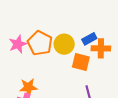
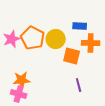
blue rectangle: (89, 39) -> (80, 26), moved, turned 32

